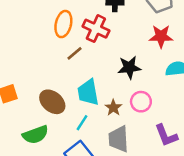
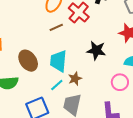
pink circle: (141, 102) -> (120, 82), moved
cyan line: (82, 123) -> (57, 85), moved

